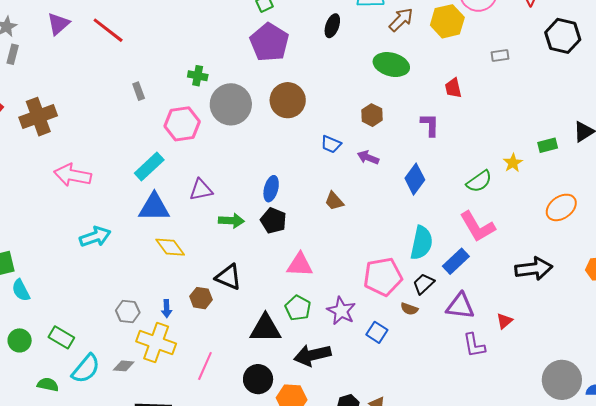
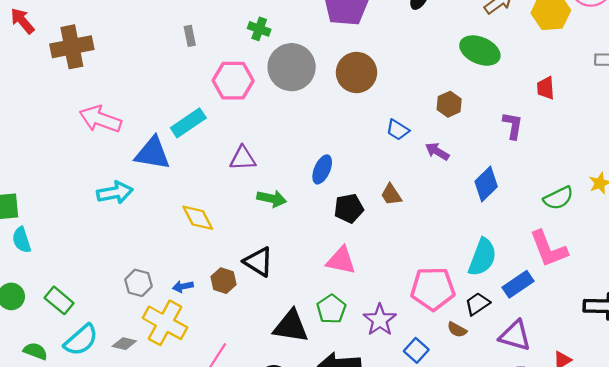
blue triangle: (154, 207) -> (153, 153), moved
black pentagon: (273, 221) -> (349, 208), moved, turned 30
blue arrow: (167, 309) -> (183, 286), turned 72

